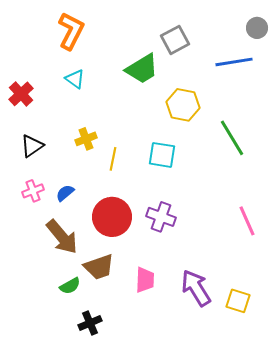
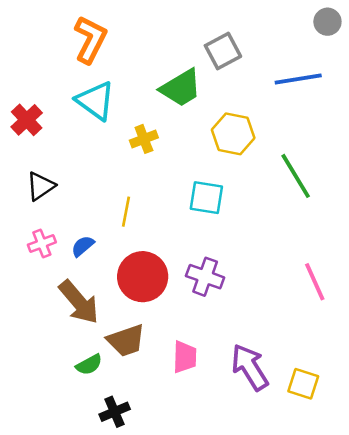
gray circle: (257, 28) -> (327, 22), moved
cyan triangle: (75, 79) -> (95, 101), size x1.6
yellow cross: (86, 139) -> (144, 139), moved
yellow line: (113, 159) -> (126, 212), moved

